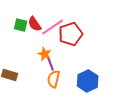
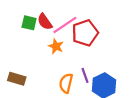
orange star: (45, 54) -> (56, 46), moved
purple line: (51, 64) -> (85, 75), moved

